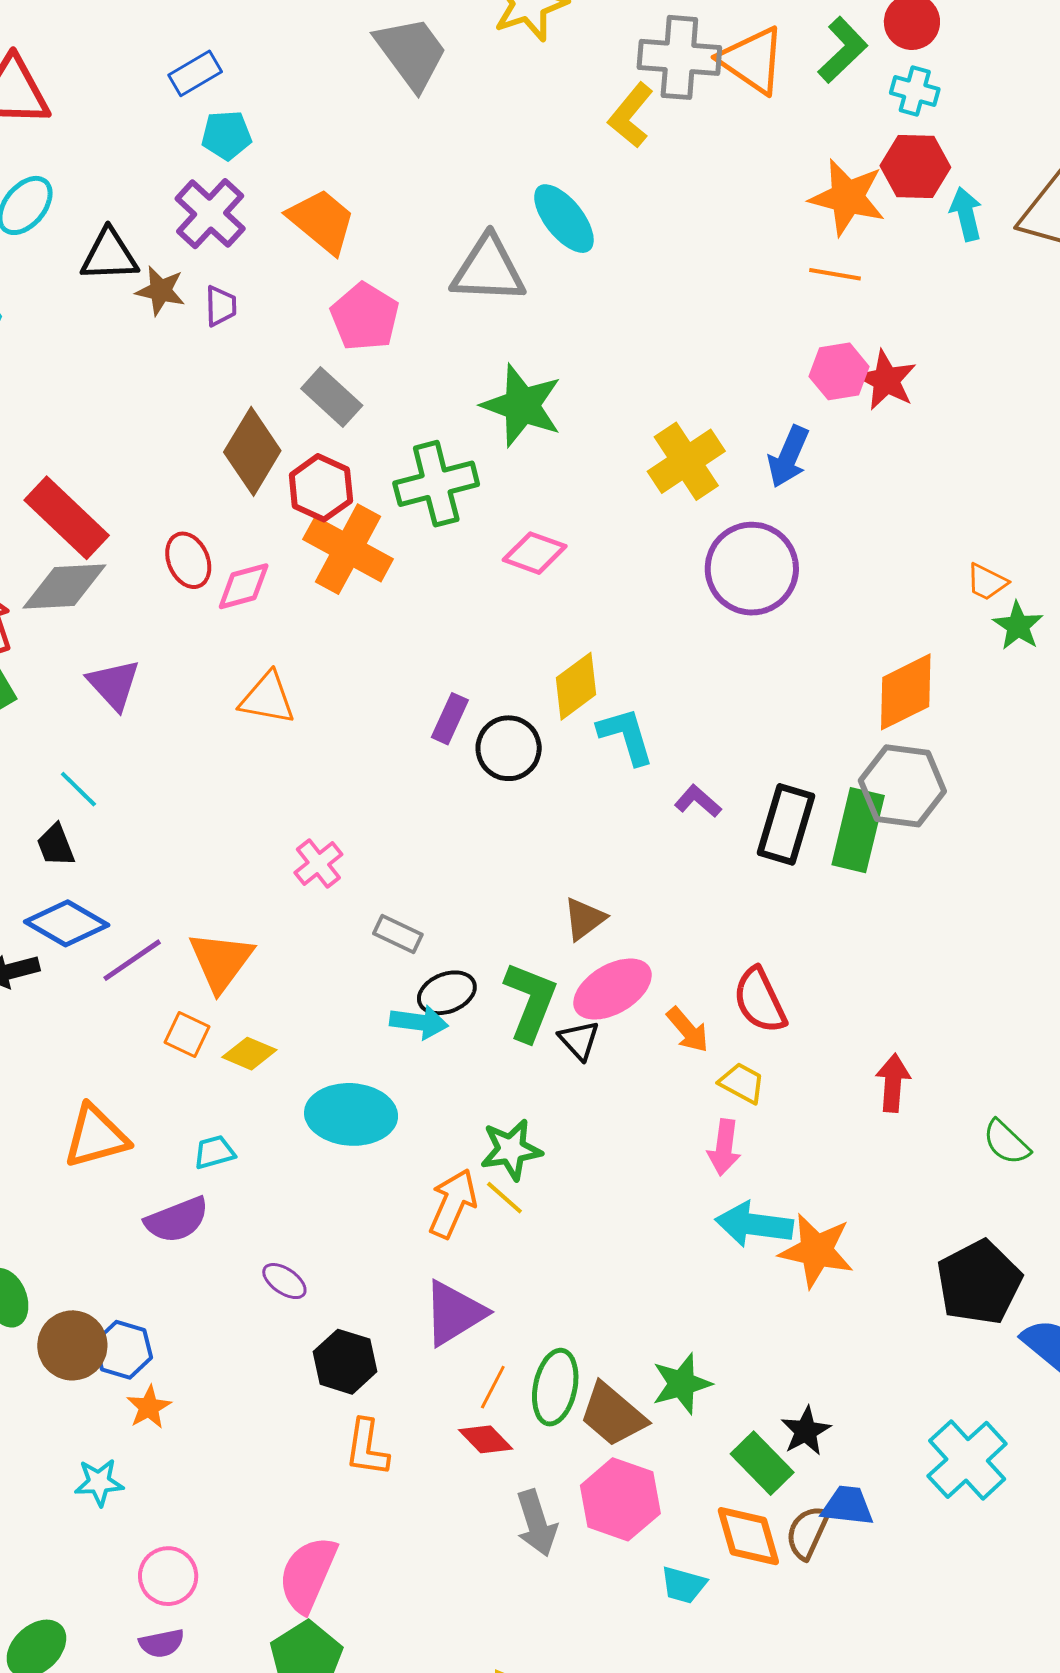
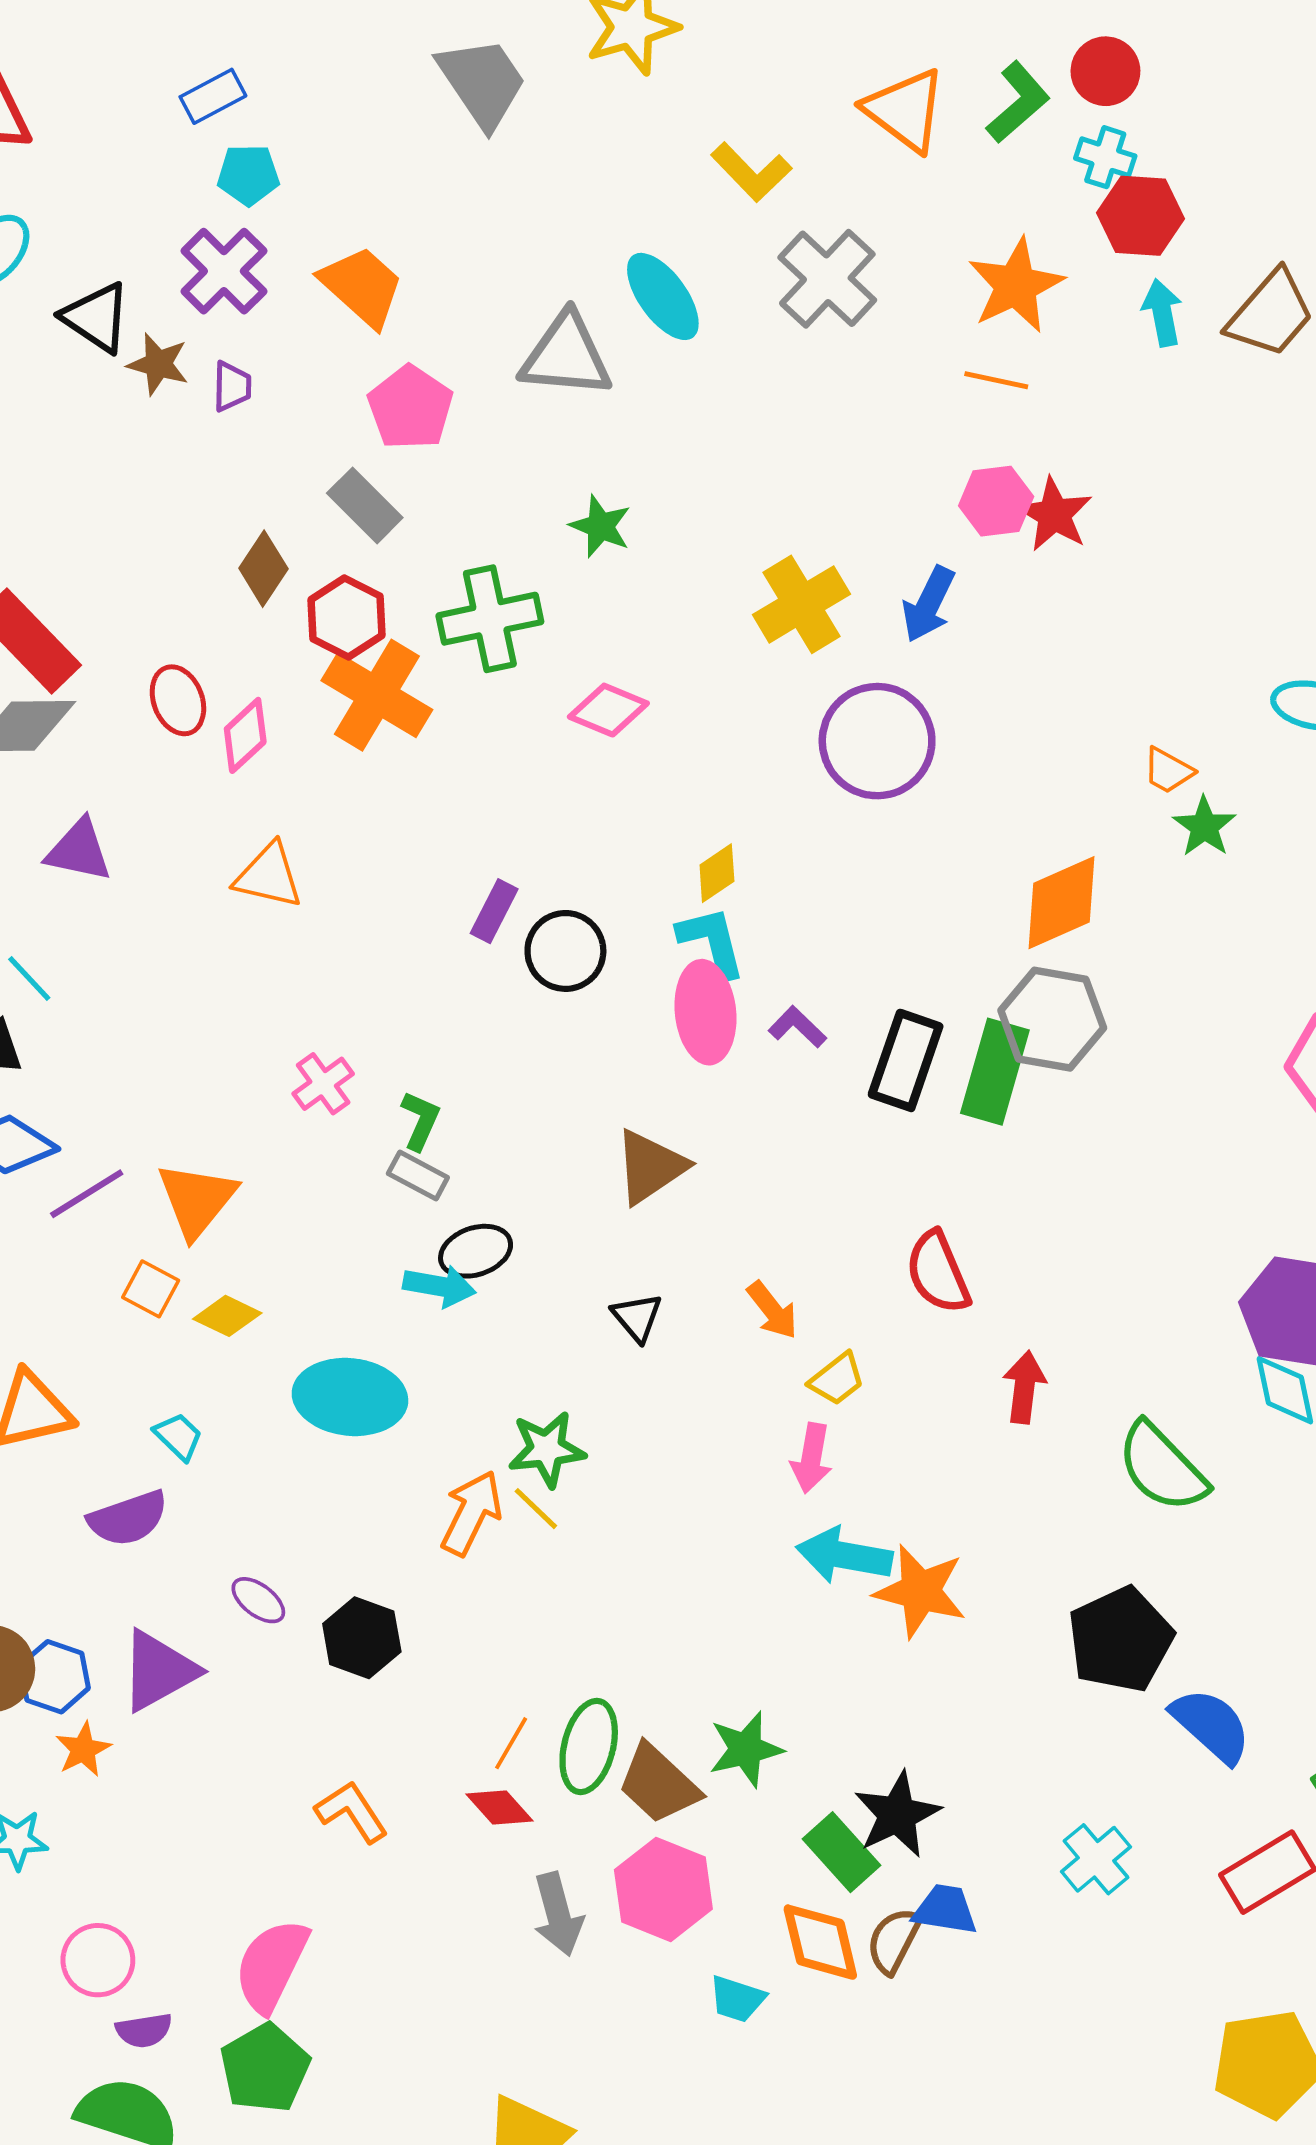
gray cross: (679, 57) -> (827, 279), moved, turned 36
yellow L-shape: (631, 115) -> (751, 172), turned -86
red hexagon: (915, 166) -> (1140, 216), moved
orange star: (847, 197) -> (1016, 285), turned 30
black triangle: (109, 255) -> (96, 317), turned 34
green star: (522, 406) -> (600, 526), size x0.6
brown diamond: (252, 451) -> (263, 569), size x0.7
pink diamond: (244, 586) -> (245, 735), turned -30
purple triangle: (114, 685) -> (79, 850), turned -38
yellow diamond: (576, 686) -> (717, 873), moved, size x0.7
brown triangle: (584, 919) -> (650, 1167), size x1.4
pink ellipse: (613, 989) -> (705, 1012), moved, turned -68
red semicircle: (760, 1000) -> (938, 1272), moved
green L-shape: (530, 1001) -> (420, 1121), moved, size x0.6
yellow trapezoid: (742, 1083) -> (837, 1379), turned 111
green semicircle: (1006, 1142) -> (1162, 1467), size x1.6
cyan trapezoid: (214, 1152) -> (178, 1436), turned 57
purple triangle: (454, 1313) -> (159, 1671), moved
black hexagon: (345, 1362) -> (362, 1638), moved
black star: (806, 1431) -> (897, 1815), size x1.4
orange L-shape: (367, 1448) -> (352, 1812), turned 136
cyan cross: (967, 1460) -> (1096, 1859), size x0.7
purple semicircle: (162, 1643) -> (144, 2030), moved

